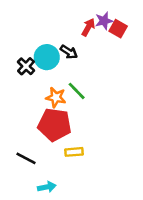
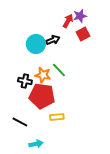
red square: (118, 29) -> (83, 34), moved, turned 32
black arrow: (69, 52) -> (53, 40), turned -56
black cross: (26, 66) -> (25, 81), moved, turned -32

